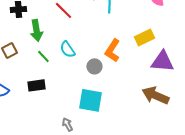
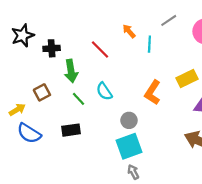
gray circle: (94, 66) -> (129, 120), moved
cyan square: (90, 100) -> (129, 146), turned -30
gray arrow: (67, 124) -> (133, 172), moved

